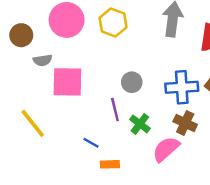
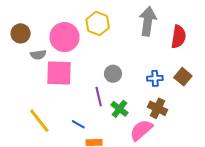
pink circle: (67, 20) -> (64, 37), moved
blue cross: (182, 87) -> (155, 78), size x0.6
yellow line: (33, 123) -> (39, 121), moved

